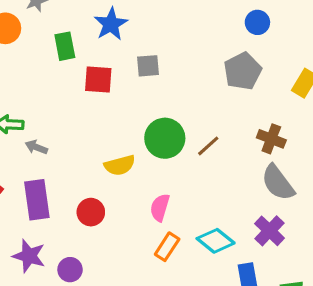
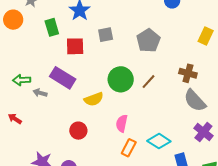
gray pentagon: (243, 71) -> (148, 41), moved
purple rectangle: (37, 200) -> (63, 78), moved, turned -45
purple cross: (269, 231) -> (203, 132), moved

